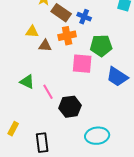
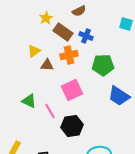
yellow triangle: (32, 32) -> (34, 51), turned -40
pink square: (82, 64) -> (72, 90), moved, turned -30

